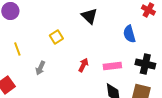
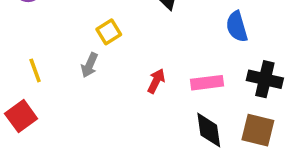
yellow line: (17, 49) -> (35, 70), moved
gray arrow: (40, 68) -> (89, 65), moved

